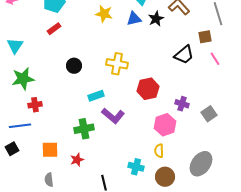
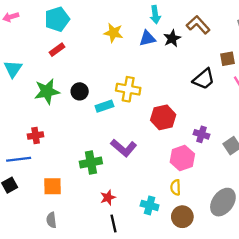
green star: (23, 79) -> (47, 91), moved
cyan rectangle: (96, 96) -> (104, 106), moved
red star: (77, 160) -> (108, 198), moved

